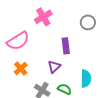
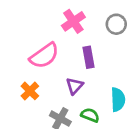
pink cross: (43, 17) -> (73, 21), moved
pink semicircle: (18, 41) -> (44, 56), moved

